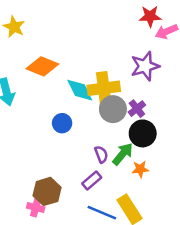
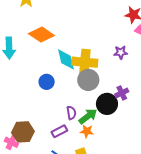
purple star: (145, 66) -> (121, 52), size x0.6
purple cross: (137, 109) -> (122, 93), moved
orange star: (140, 169) -> (87, 131), moved

